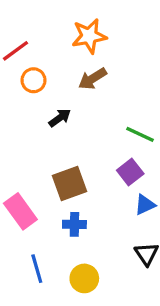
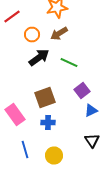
orange circle: (33, 80) -> (32, 34), moved
black arrow: (60, 118) -> (39, 58), size x1.5
green line: (140, 134) -> (69, 62), moved

